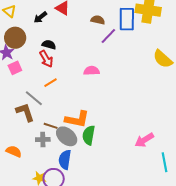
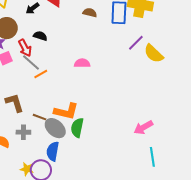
purple line: (108, 36) -> (136, 43), moved
red arrow: (46, 59) -> (25, 48), moved
gray line: (34, 98) -> (31, 63), moved
gray cross: (43, 140) -> (23, 132), moved
pink arrow: (144, 140) -> (143, 127), moved

